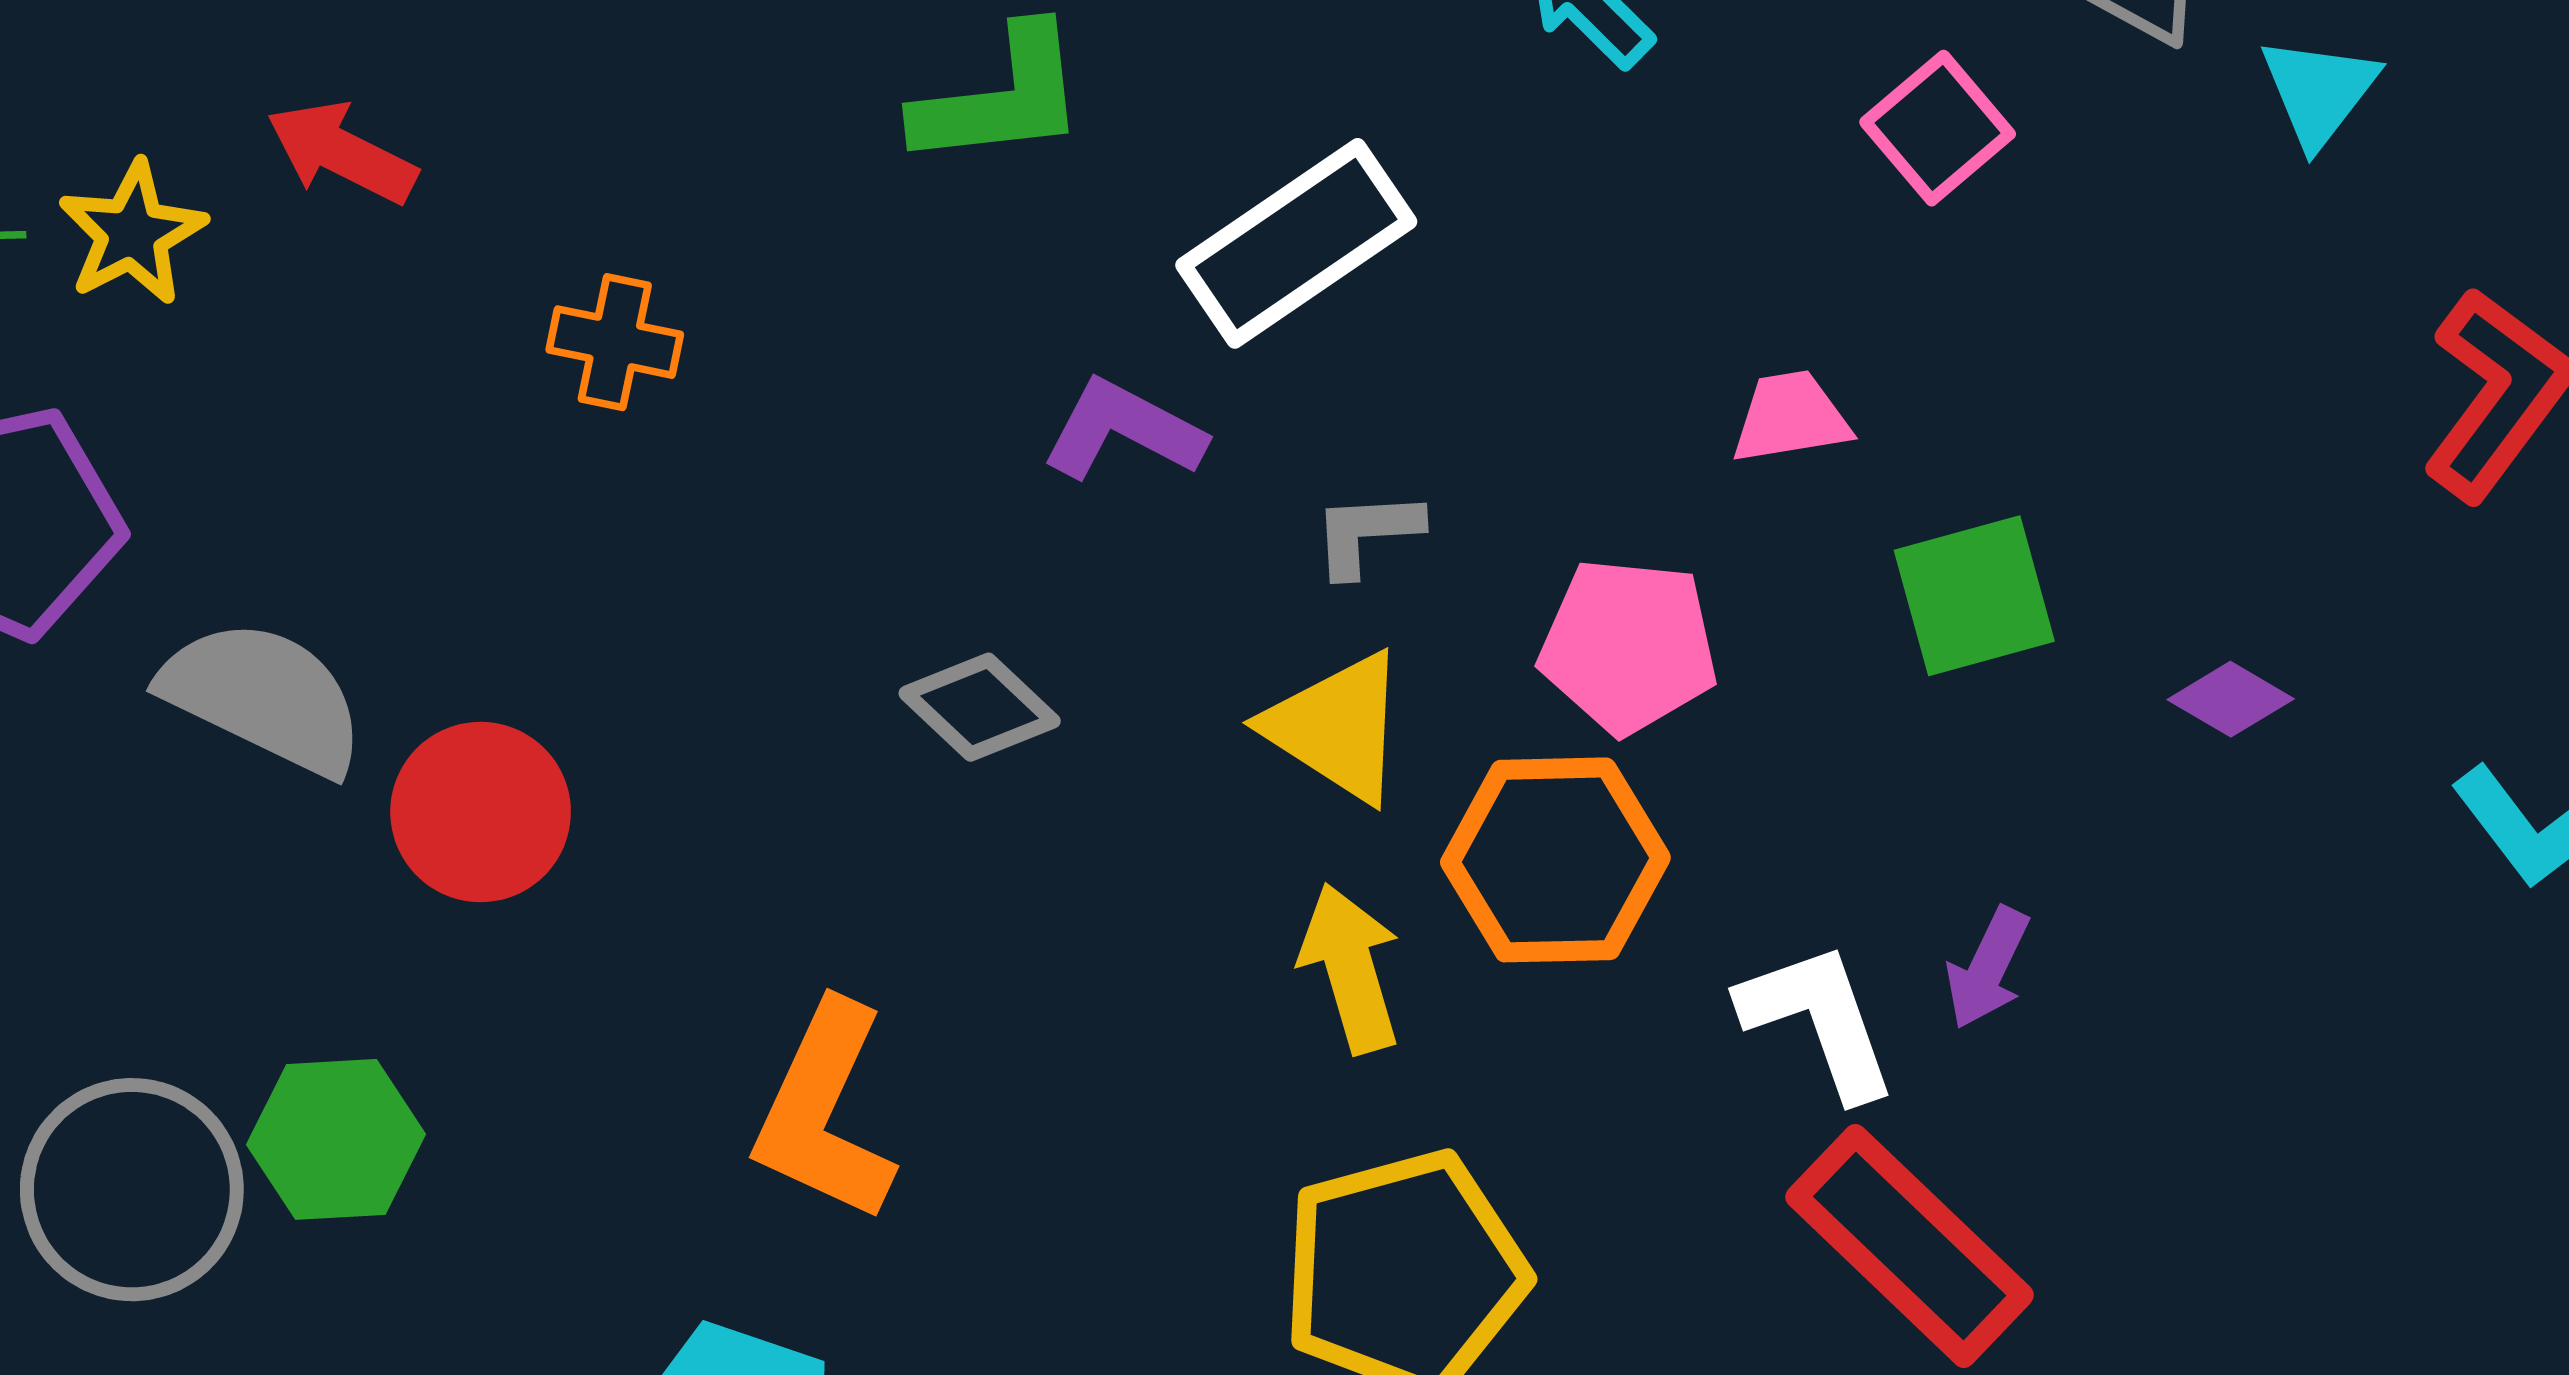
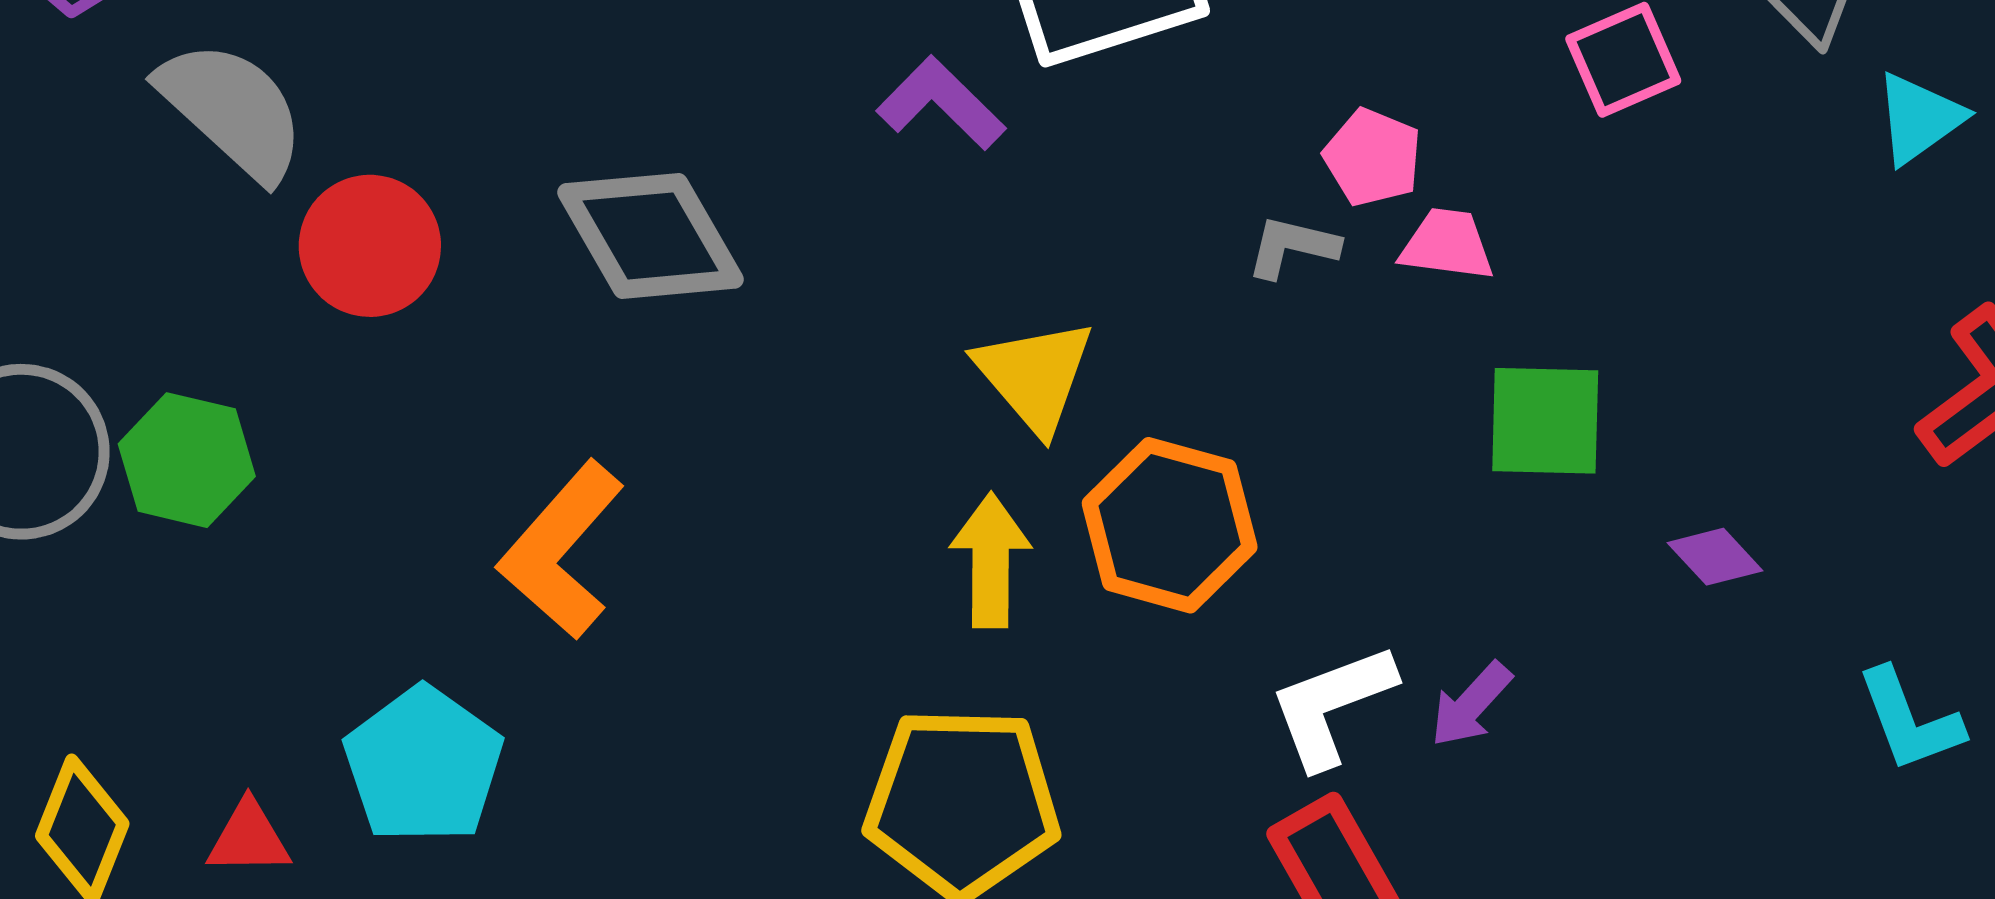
gray L-shape: (1367, 533) -> (1292, 247), moved
pink pentagon: (1629, 646) -> (1373, 157), moved, size x0.7
gray diamond: (980, 707) -> (650, 236), moved, size x1.6
white L-shape: (1819, 1020) -> (1332, 706), turned -108

